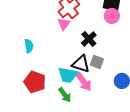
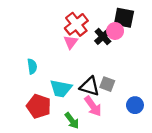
pink circle: (112, 16) -> (115, 31), moved
black cross: (89, 39) -> (103, 37), moved
cyan trapezoid: (68, 75) -> (61, 89), moved

